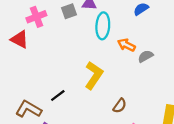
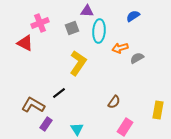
gray square: (69, 11) -> (72, 28), moved
orange arrow: (126, 45) -> (120, 48), turned -42
yellow L-shape: (94, 75) -> (78, 63), moved

